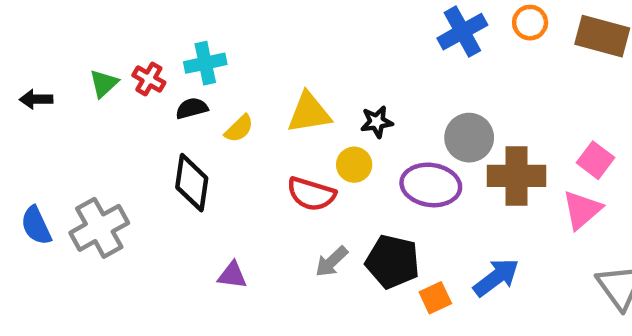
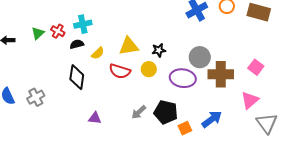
red semicircle: (311, 194) -> (120, 71), moved
pink triangle: (582, 210) -> (250, 100), moved
gray cross: (99, 228) -> (36, 97), size x0.7

